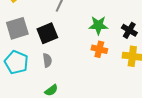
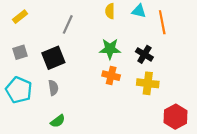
gray square: (17, 28) -> (20, 52), size x0.6

